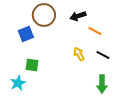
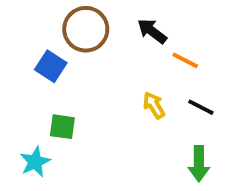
black arrow: (78, 16) -> (152, 31), turned 56
blue square: (26, 34) -> (51, 66), turned -35

